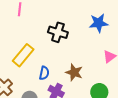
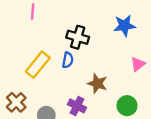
blue semicircle: (44, 73) -> (68, 60), moved

